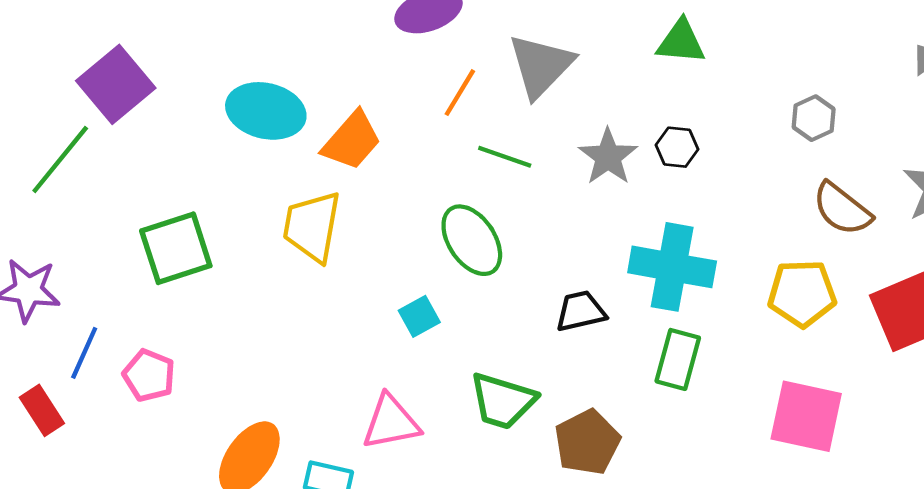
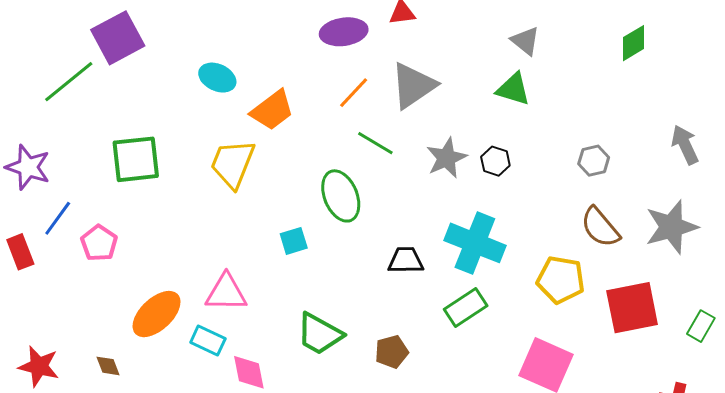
cyan ellipse: (266, 111) -> (217, 78), size x0.7
green rectangle: (678, 359) -> (466, 307), turned 30
green trapezoid: (503, 401) -> (320, 334), moved
pink triangle: (391, 422) -> (226, 293), moved
brown pentagon: (587, 442) -> (392, 352), size x0.7

